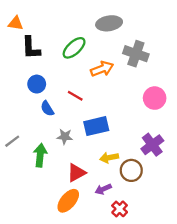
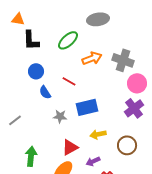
gray cross: (136, 54) -> (123, 60), moved
purple cross: (152, 145) -> (134, 108), moved
green arrow: (40, 155) -> (31, 156), moved
brown circle: (131, 170) -> (127, 145), moved

